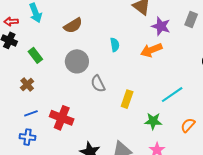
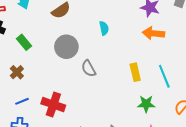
orange arrow: (151, 50) -> (153, 33), moved, turned 30
cyan line: (172, 95) -> (164, 76), turned -75
yellow rectangle: (127, 99) -> (135, 72), moved, turned -30

